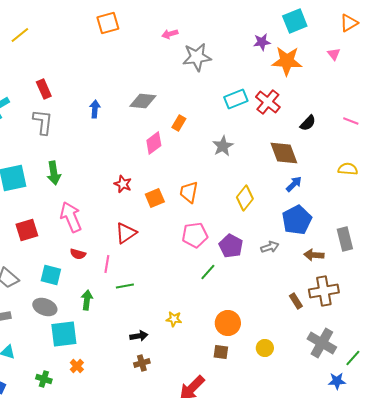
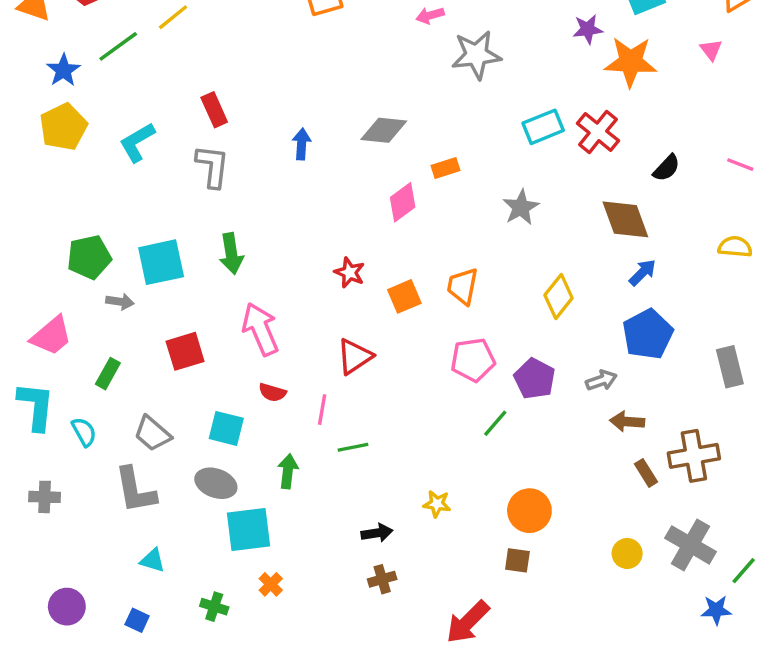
orange rectangle: (179, 123) -> (445, 168), turned 42
brown arrow: (314, 255) -> (627, 422), moved
yellow circle: (265, 348) -> (627, 553), moved

